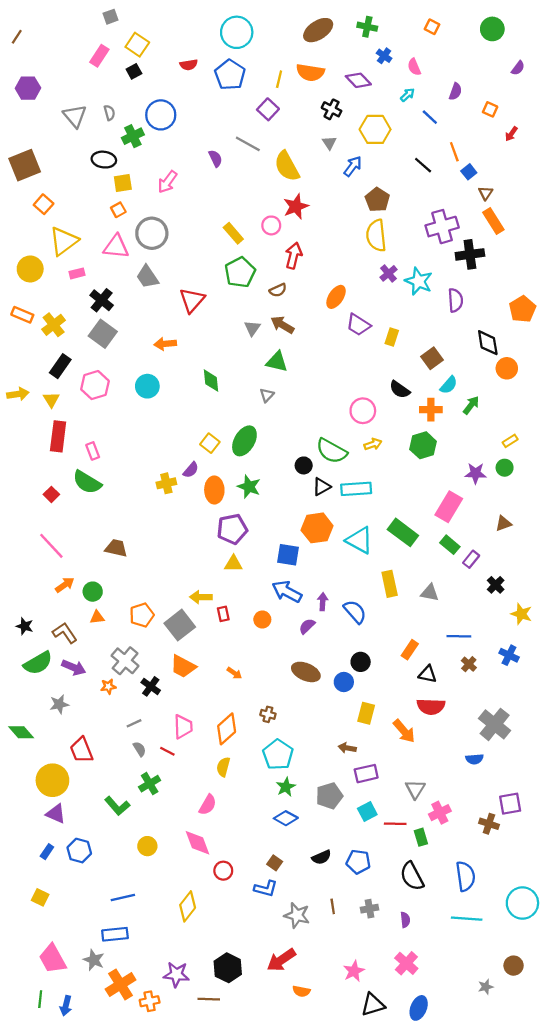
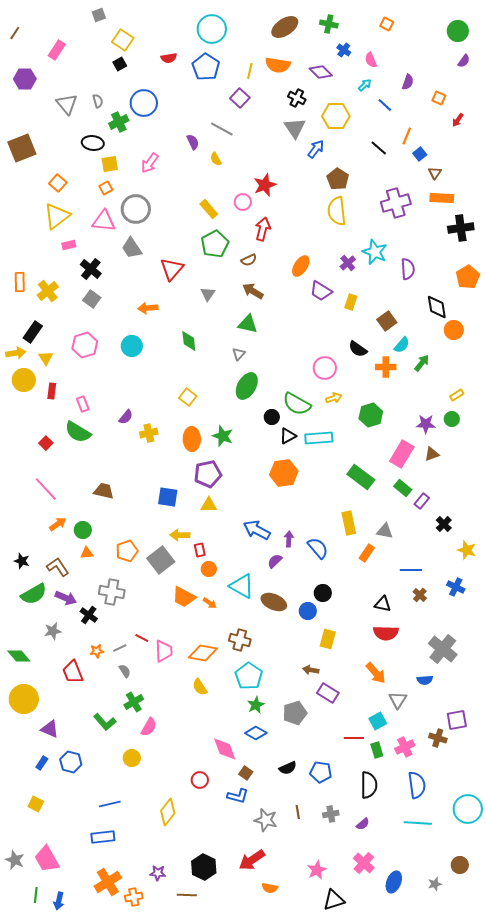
green circle: (492, 29) -> (458, 31), moved
pink rectangle: (99, 56) -> (57, 50), moved
gray triangle: (329, 143) -> (295, 128), size x1.6
orange line: (454, 152) -> (407, 136), turned 42
yellow semicircle: (287, 166) -> (216, 159), moved, size x0.5
orange square: (44, 204) -> (58, 183), moved
orange rectangle: (493, 221) -> (442, 198), turned -55
black cross: (470, 254) -> (461, 228), moved
yellow circle: (30, 269) -> (24, 380), moved
purple cross: (388, 273) -> (348, 263), moved
orange rectangle: (22, 315) -> (20, 282), turned 66
gray triangle: (252, 328) -> (208, 294), moved
gray square: (103, 334) -> (92, 299), size x0.7
black rectangle: (60, 366) -> (33, 332), moved
red rectangle: (58, 436) -> (52, 391), size x0.6
green ellipse: (244, 441) -> (247, 386), moved
green hexagon: (423, 445) -> (371, 415), moved
purple semicircle: (191, 470) -> (126, 417), moved
brown triangle: (503, 523) -> (432, 454), moved
cyan triangle: (359, 540) -> (242, 586), moved
blue square: (288, 555) -> (168, 497), moved
orange circle: (262, 619) -> (209, 569), moved
orange rectangle: (410, 650) -> (367, 553), moved
gray cross: (125, 661) -> (112, 592), turned -30
orange trapezoid: (183, 666) -> (184, 597), moved
orange star: (108, 686) -> (97, 651), moved
black cross: (151, 686) -> (89, 615), moved
brown cross: (268, 714) -> (240, 640), size x1.5
orange diamond: (227, 729) -> (203, 653), turned 52
orange arrow: (404, 731) -> (376, 673), moved
red line: (167, 751) -> (142, 638), moved
yellow semicircle: (223, 767) -> (200, 687), turned -48
purple rectangle: (366, 774) -> (328, 693), turned 45
yellow circle: (52, 780) -> (24, 699), moved
gray triangle: (415, 789) -> (398, 700), moved
pink semicircle: (208, 805) -> (149, 727), moved
cyan square: (367, 811) -> (378, 721), moved
pink cross: (440, 813) -> (405, 747), moved
pink diamond: (198, 843) -> (225, 749), moved
black semicircle: (412, 876) -> (369, 785), turned -152
purple semicircle: (405, 920) -> (363, 824), turned 56
gray star: (94, 960) -> (15, 860), moved
purple star: (176, 974) -> (158, 873), size x0.7
blue ellipse: (419, 1008) -> (394, 882), moved

